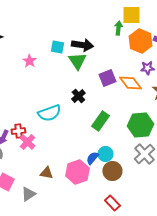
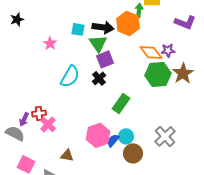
orange hexagon: (140, 41) -> (128, 23), moved
purple square: (107, 78) -> (105, 59), moved
orange diamond: (130, 83) -> (151, 52), moved
cyan semicircle: (49, 113) -> (70, 76), moved, turned -40
green hexagon: (140, 125) -> (158, 74), moved
pink hexagon: (77, 172) -> (98, 135), moved

